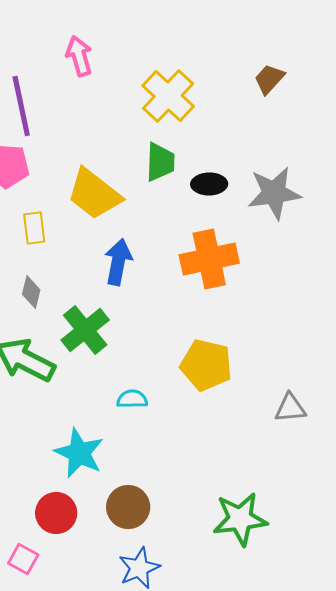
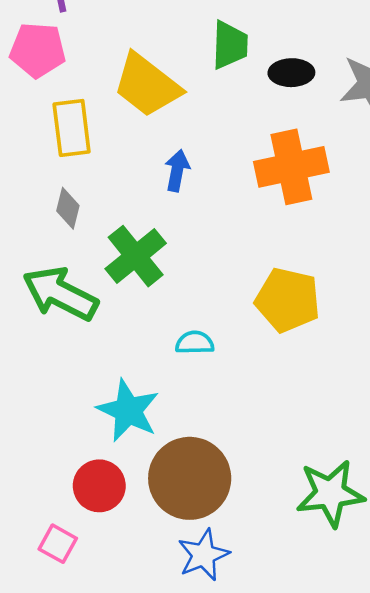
yellow rectangle: (34, 228) -> (72, 128), size x1.4
blue arrow: (118, 262) -> (177, 171), size x0.7
brown circle: (128, 507) -> (190, 478), size x1.5

